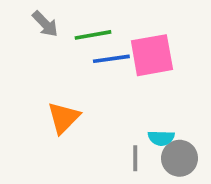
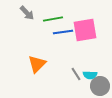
gray line: (135, 158) -> (76, 74), moved, turned -32

